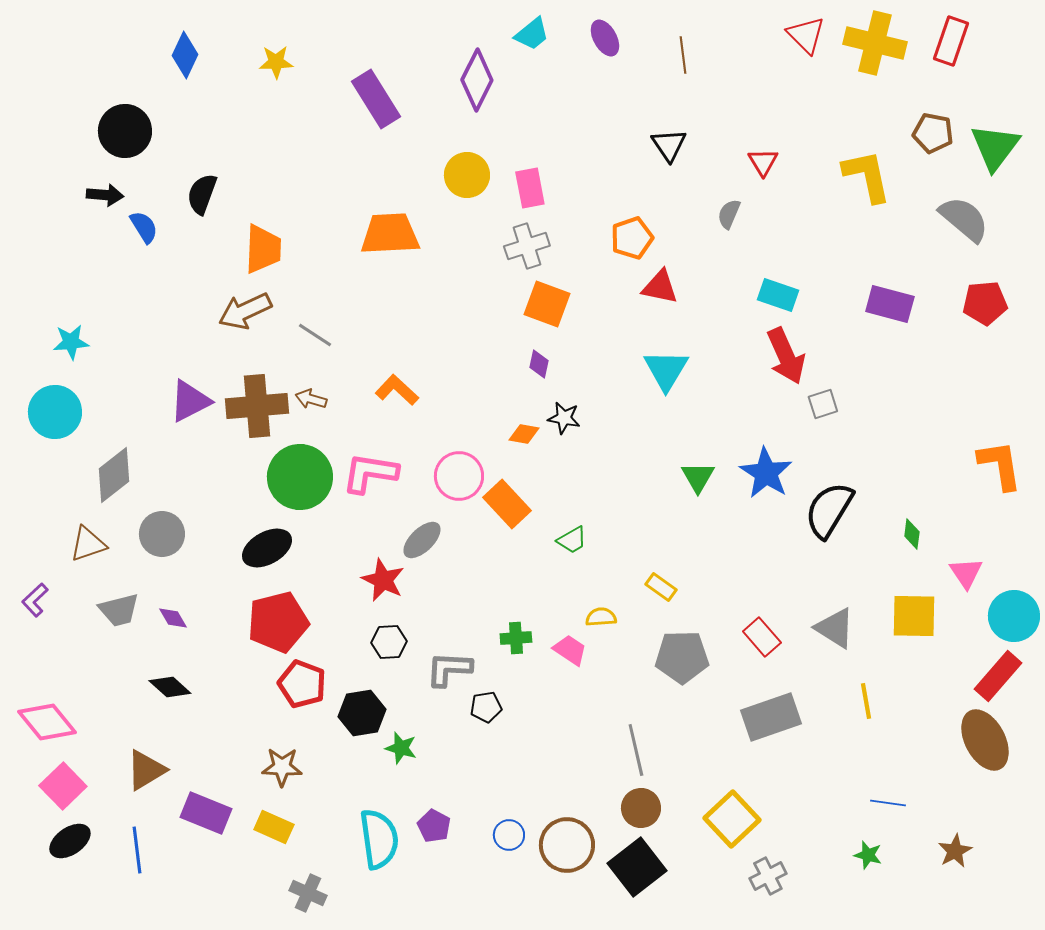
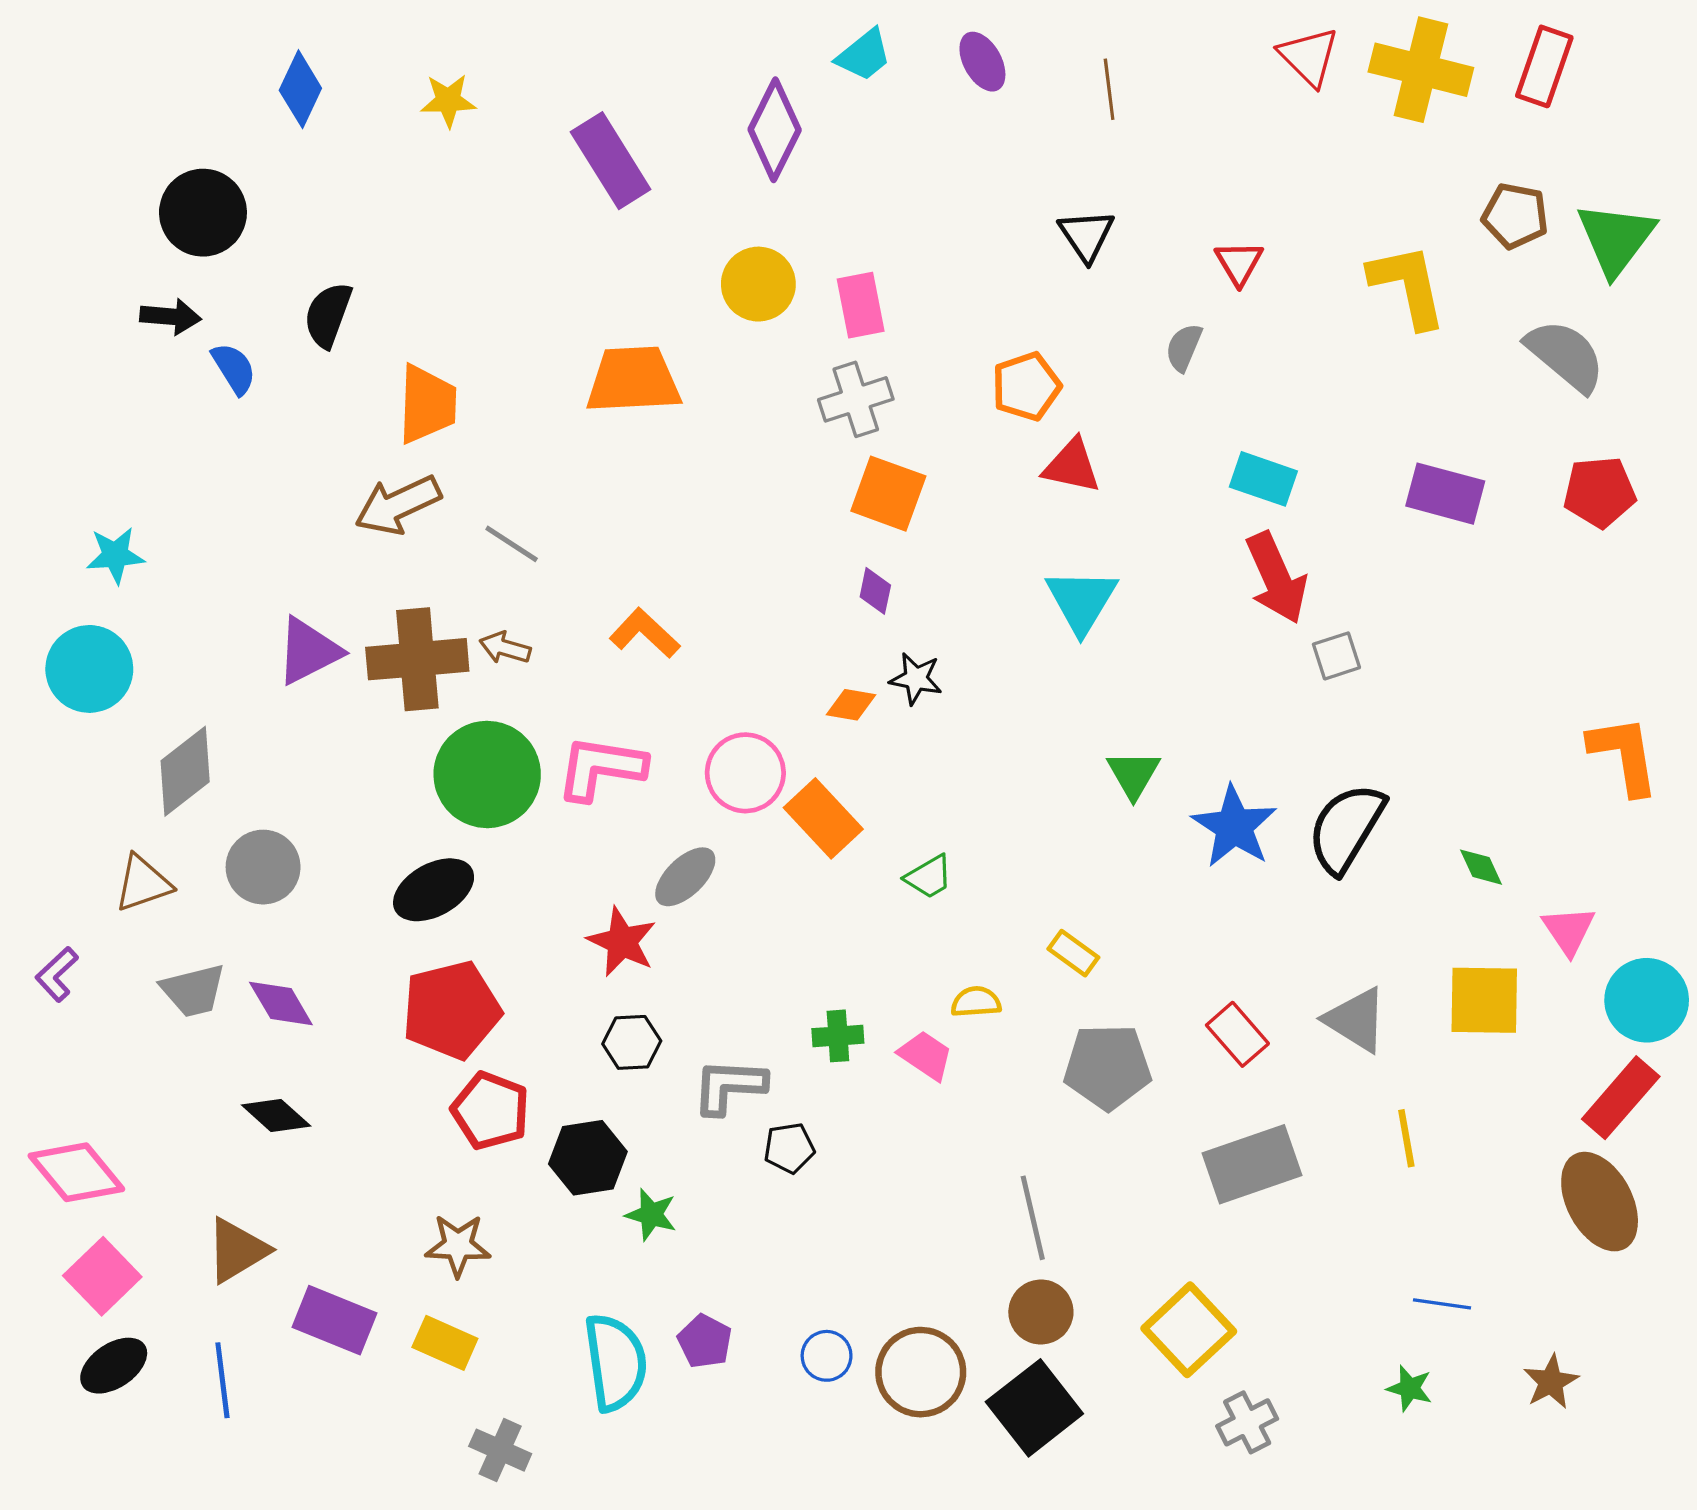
blue star: (766, 473) -> (1234, 826), moved
green diamond: (912, 534) -> (1481, 867), turned -32
purple diamond: (173, 618) -> (281, 1003), size x1.4

